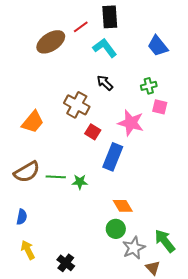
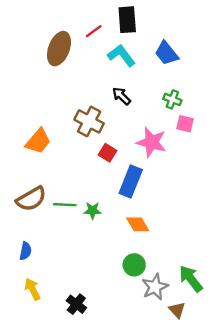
brown ellipse: (51, 42) -> (59, 49), turned -36
blue trapezoid: (158, 46) -> (167, 53), moved
green cross: (149, 86) -> (172, 99), turned 35
orange diamond: (123, 206) -> (138, 224), moved

